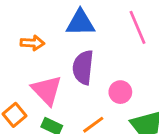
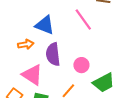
blue triangle: (80, 23) -> (45, 25), turned 35
orange arrow: (32, 43) -> (26, 44), moved

